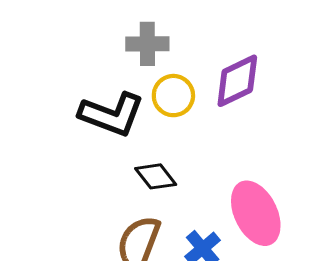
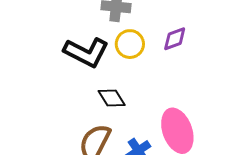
purple diamond: (237, 81) -> (175, 39), size x0.7

